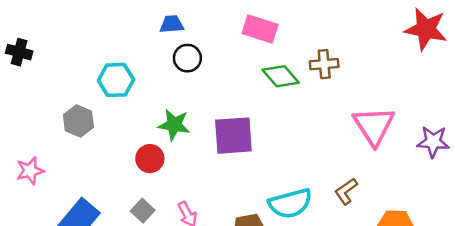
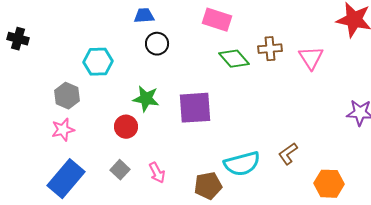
pink triangle: (374, 126) -> (311, 58), moved, size x0.7
pink star: (30, 171) -> (63, 130), moved

